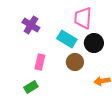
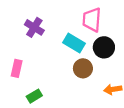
pink rectangle: (40, 62) -> (17, 68), moved

